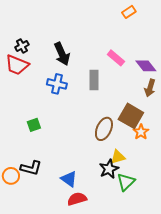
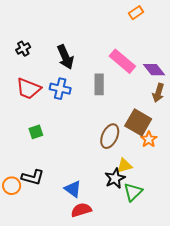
pink rectangle: (116, 58) -> (122, 61), size x1.4
red trapezoid: (17, 65) -> (28, 89), moved

